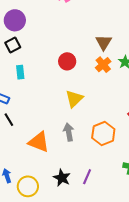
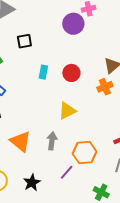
purple circle: (15, 20) -> (73, 24), moved
cyan rectangle: (20, 72) -> (43, 72), moved
purple line: (87, 177) -> (67, 172), moved

